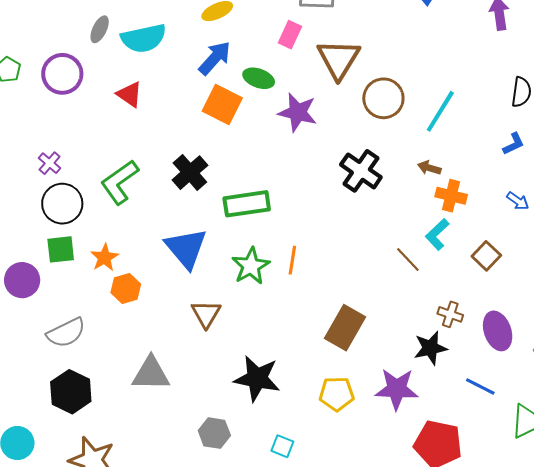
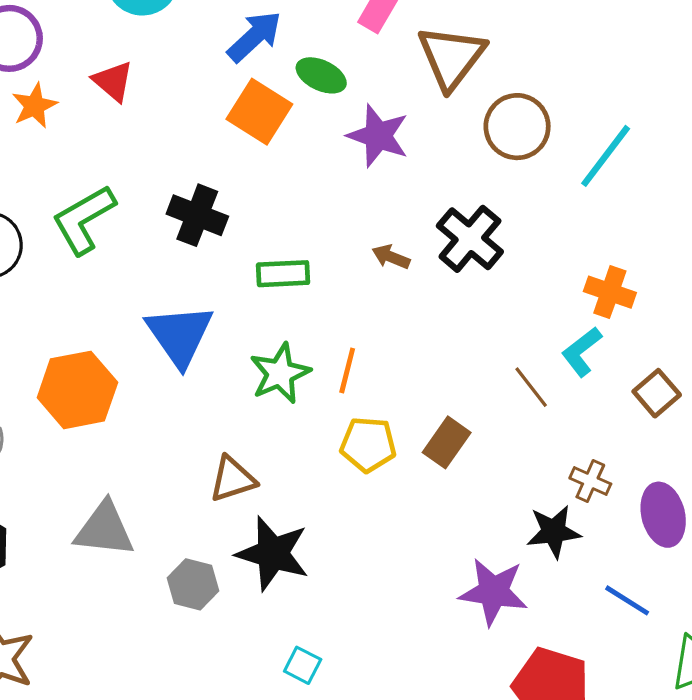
brown arrow: (429, 168) -> (391, 257), moved
black cross: (190, 173) -> (197, 215), turned -33
green rectangle: (247, 204) -> (283, 274), size x0.7
orange star: (105, 257) -> (34, 106), moved
orange hexagon: (126, 288) -> (77, 390), size x1.6
brown triangle: (206, 314) -> (232, 479), moved, turned 36
brown rectangle: (345, 328) -> (447, 442), moved, size x0.7
yellow pentagon: (337, 394) -> (368, 444), moved
gray hexagon: (214, 433) -> (193, 584), moved

